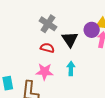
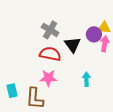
red semicircle: (47, 48) -> (50, 54), size x1.5
cyan arrow: (71, 68) -> (86, 79), moved

